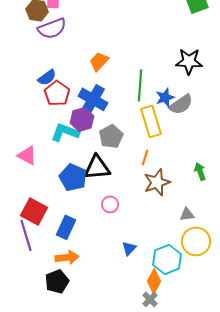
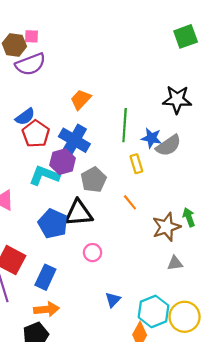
blue star: (165, 97) -> (151, 138), turned 30
yellow rectangle: (151, 121) -> (136, 164), size x0.6
orange line: (145, 157) -> (130, 202), turned -56
brown star: (157, 182) -> (166, 227), moved
yellow circle: (196, 241) -> (185, 317), moved

